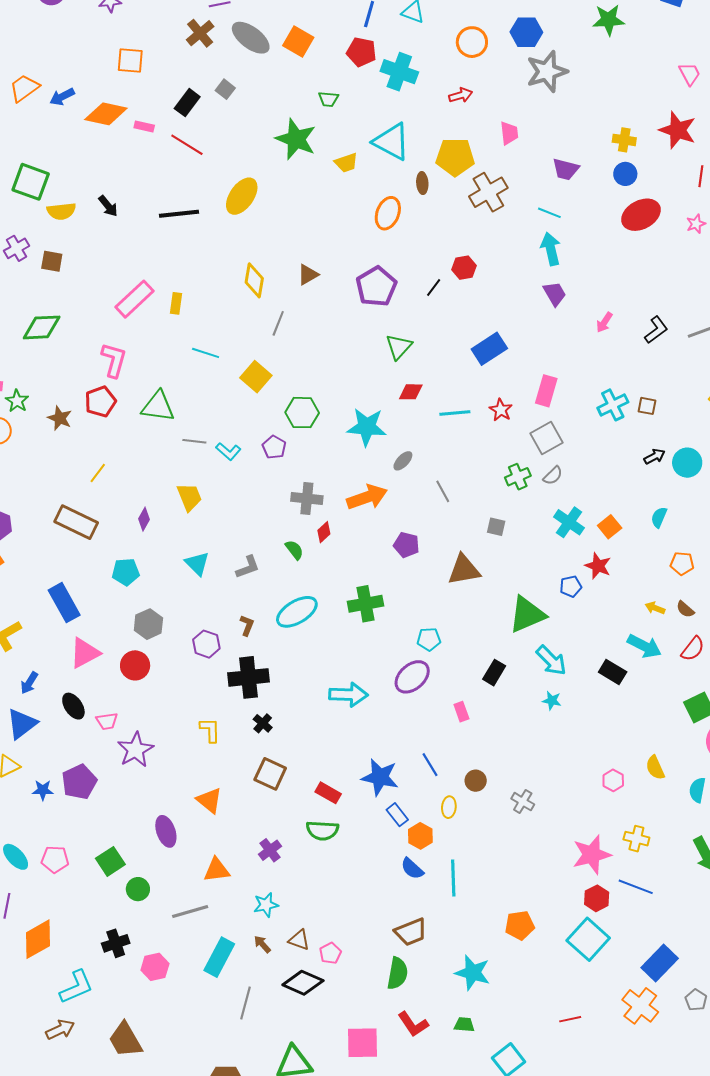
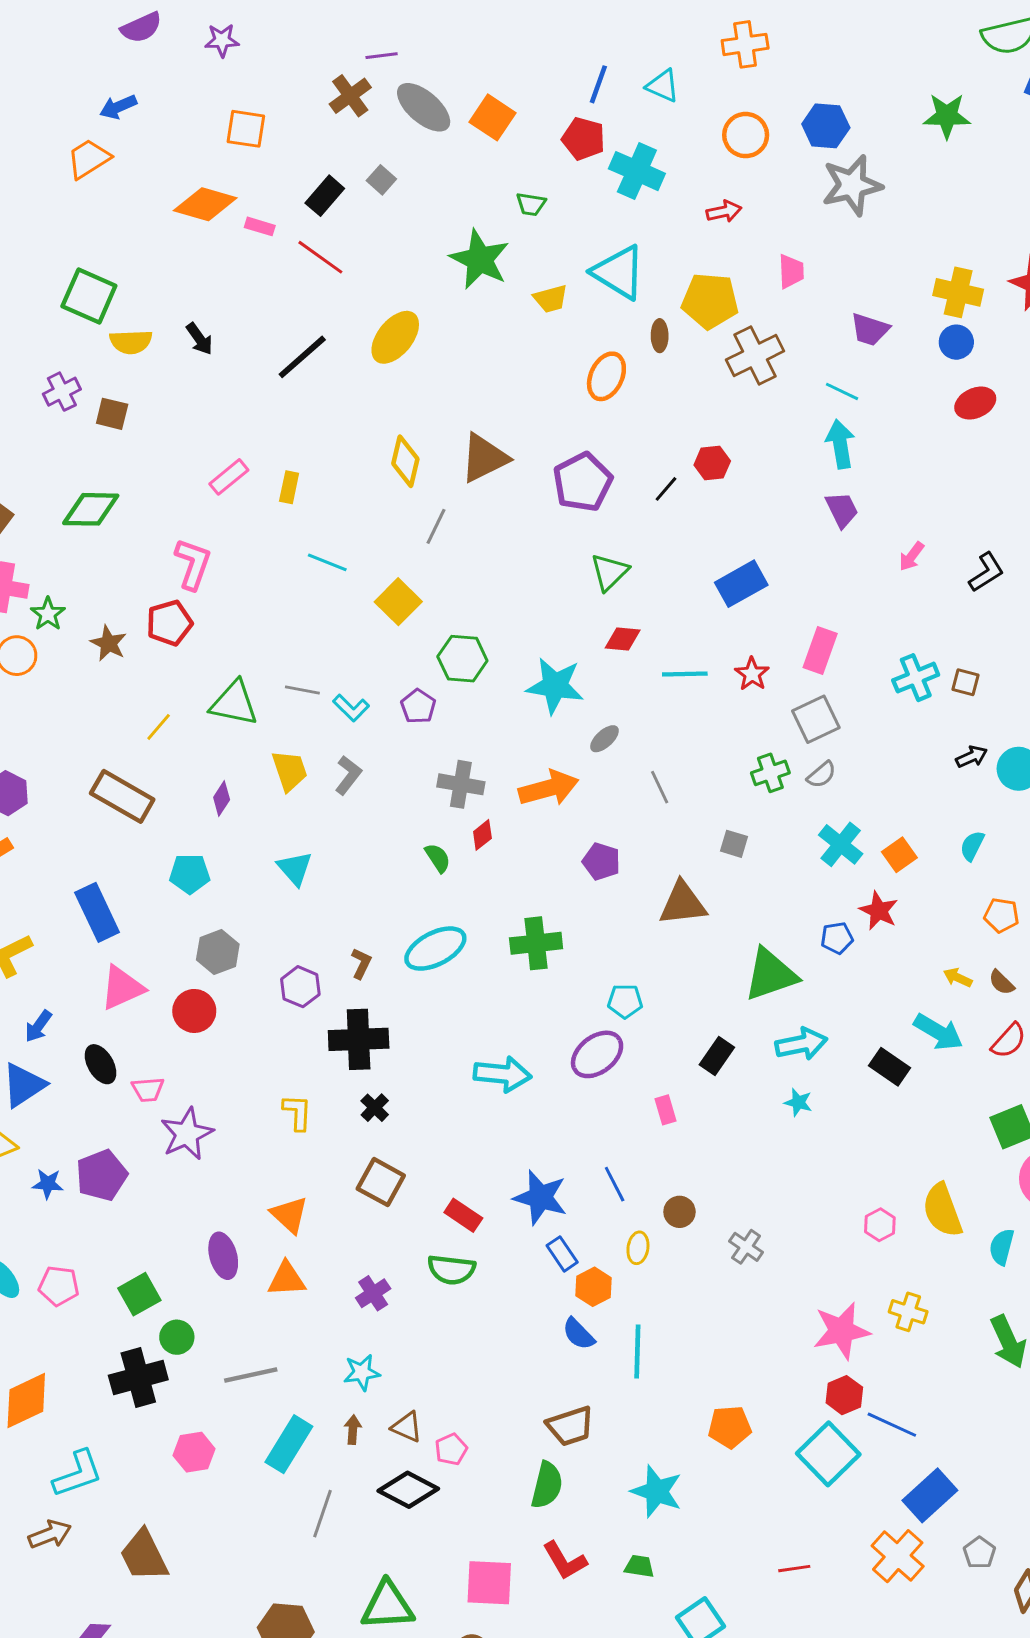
blue arrow: (62, 97) -> (118, 107), moved
yellow cross: (624, 140) -> (958, 292), size x1.4
black line: (179, 214) -> (302, 357), turned -39
red ellipse: (641, 215) -> (975, 403), size x0.7
brown triangle: (308, 275) -> (484, 458), size x1.6
pink rectangle: (134, 299) -> (229, 477), size x0.7
green triangle: (158, 406) -> (234, 703), moved
gray L-shape: (248, 567) -> (348, 775), moved, turned -36
cyan arrow: (551, 660) -> (801, 1044), turned -60
yellow semicircle: (655, 768) -> (942, 1210), size x1.5
orange triangle: (217, 870) -> (287, 1279), moved
blue line: (636, 887) -> (892, 1425), moved
black cross: (116, 943) -> (138, 1377), moved, size x1.4
brown arrow: (262, 944) -> (353, 1430), turned 42

